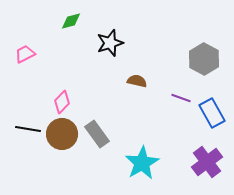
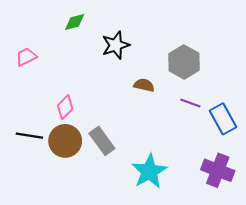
gray hexagon: (204, 59) -> (184, 62), moved
purple cross: (207, 162) -> (218, 170), turned -32

